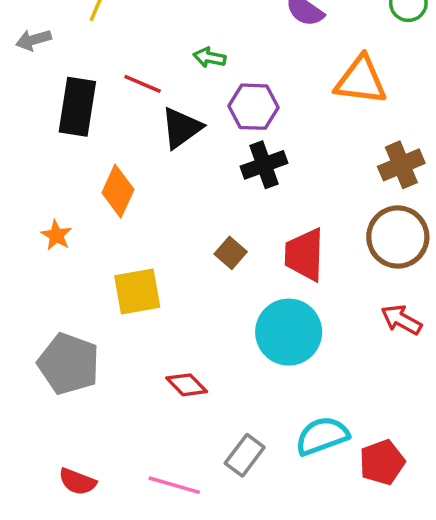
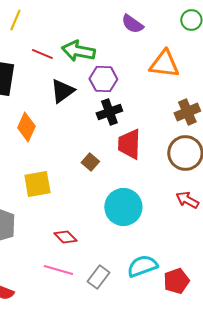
green arrow: (209, 57) -> (78, 51), size x1.8
red line: (143, 84) -> (42, 54), moved
red trapezoid: (305, 255) -> (129, 144), moved
pink line: (174, 485) -> (58, 270), moved

